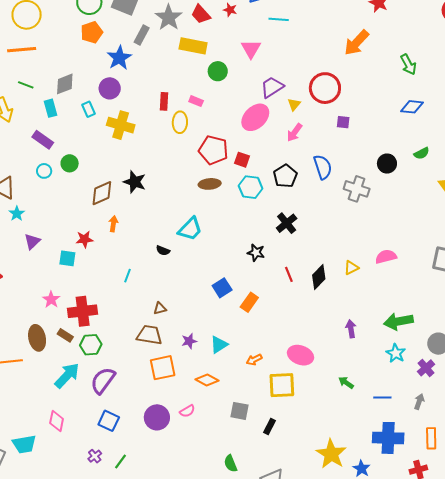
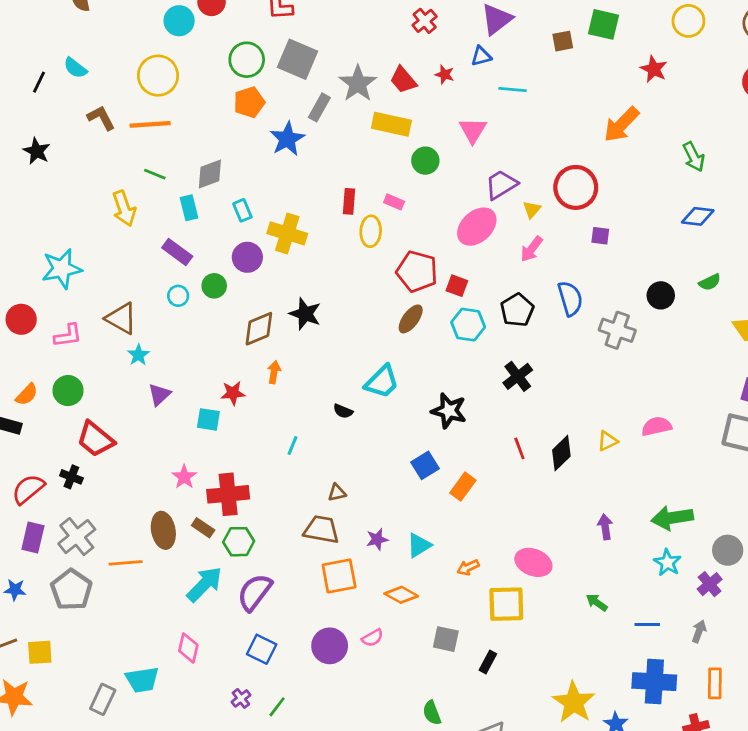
purple circle: (110, 88) -> (247, 257), moved
brown ellipse: (210, 184) -> (411, 319), turned -50
black star: (256, 253) -> (449, 411), moved, size x1.4

